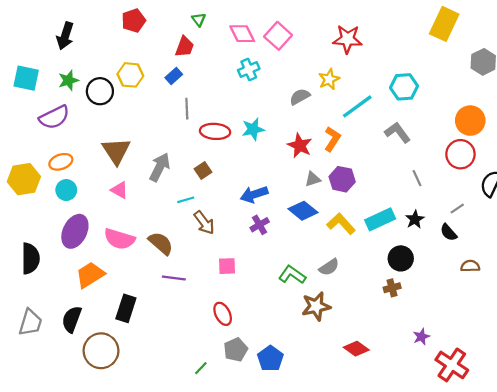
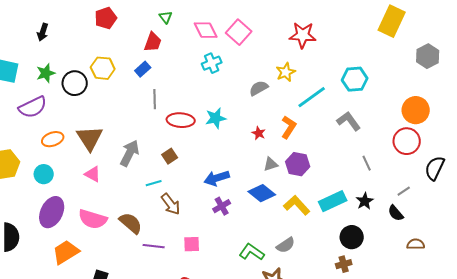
black arrow: (65, 36) -> (43, 32), size x0.7
red star: (300, 146) -> (259, 133), size x0.6
orange ellipse: (61, 162) -> (53, 139), moved
purple line: (174, 278) -> (154, 246), moved

